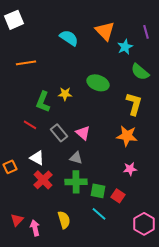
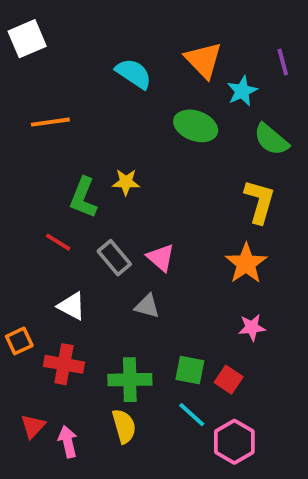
green ellipse: (98, 83) -> (196, 126), moved
orange star: (127, 136) -> (246, 263), turned 30
orange square: (10, 167) -> (19, 341), moved
red cross: (43, 180) -> (64, 364), moved, turned -36
green cross: (76, 182) -> (130, 380), moved
pink hexagon: (144, 224) -> (234, 442), moved

